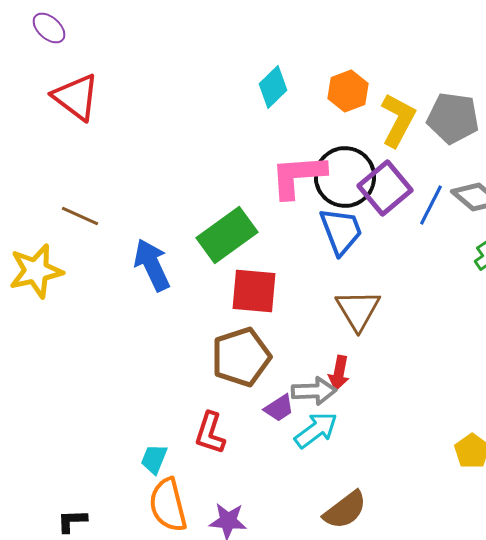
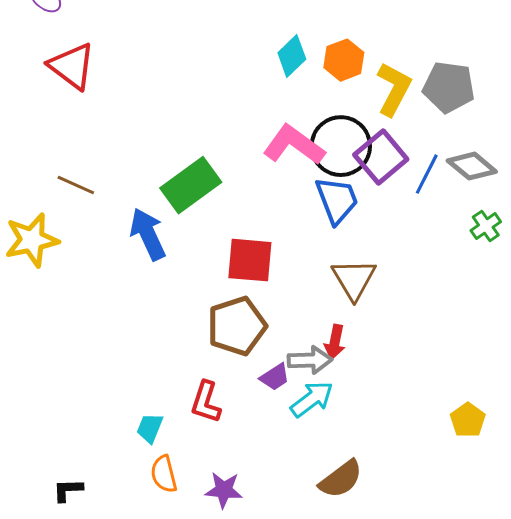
cyan diamond: (273, 87) -> (292, 56), moved
pink L-shape: (298, 176) -> (294, 145), turned 40
green rectangle: (227, 235) -> (191, 185), moved
orange semicircle: (168, 505) -> (164, 474), size x0.7

